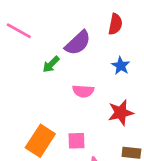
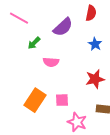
green arrow: (51, 64) -> (34, 43), moved
pink semicircle: (83, 91) -> (51, 62), moved

